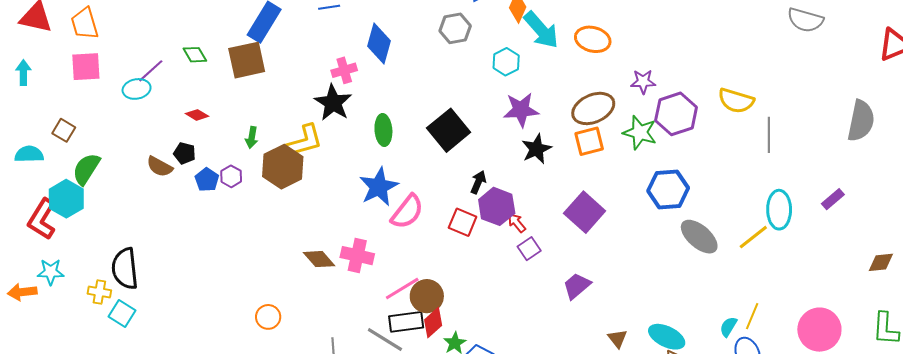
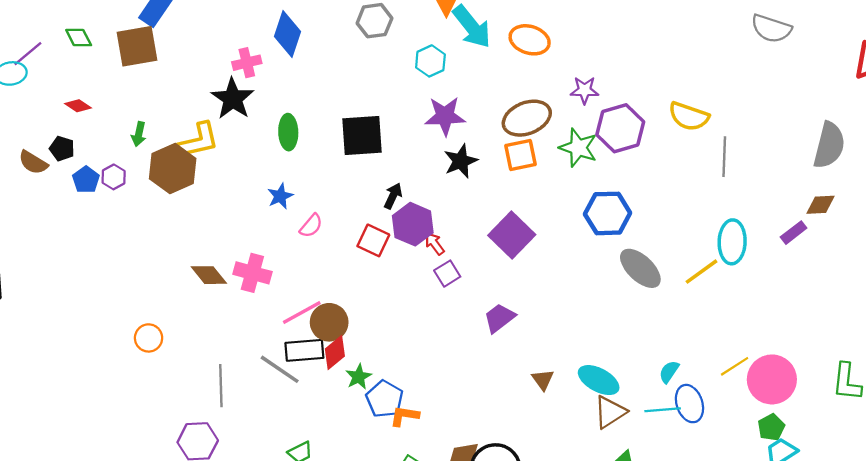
black square: (449, 130) -> (362, 136), turned 33
blue star: (379, 187) -> (280, 196), size x0.6
pink semicircle: (407, 212) -> (311, 226), size x0.6
brown diamond: (881, 262) -> (820, 205), moved
yellow line: (752, 316) -> (735, 366), moved, turned 32

